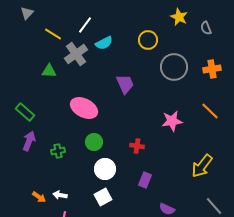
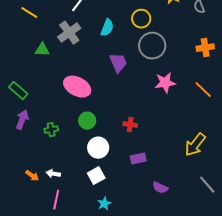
yellow line: (53, 34) -> (29, 13), moved
cyan semicircle: (104, 43) -> (107, 28), moved, turned -42
gray circle: (174, 67) -> (152, 46), moved
pink star: (172, 121) -> (165, 83), moved
purple rectangle: (145, 180) -> (138, 159), turned 56

